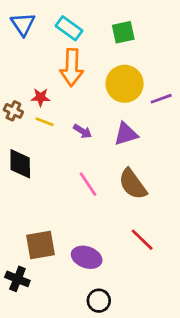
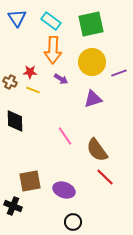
green square: (123, 32) -> (91, 24), size x1.5
purple arrow: (83, 131) -> (61, 79), moved
brown semicircle: (133, 184) -> (97, 150), moved

